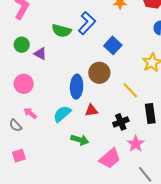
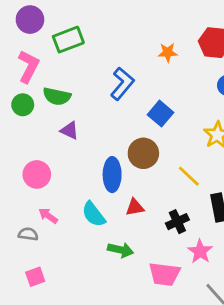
green semicircle: (61, 31) -> (57, 96), moved
green circle: (22, 45) -> (23, 105), moved
purple triangle: (40, 54) -> (70, 130), moved
cyan semicircle: (62, 114) -> (94, 214), turned -84
gray semicircle: (15, 125) -> (28, 234), turned 144
pink trapezoid: (110, 158) -> (164, 274), turned 50

